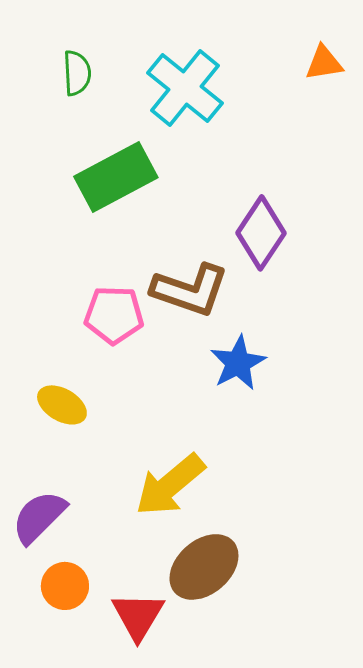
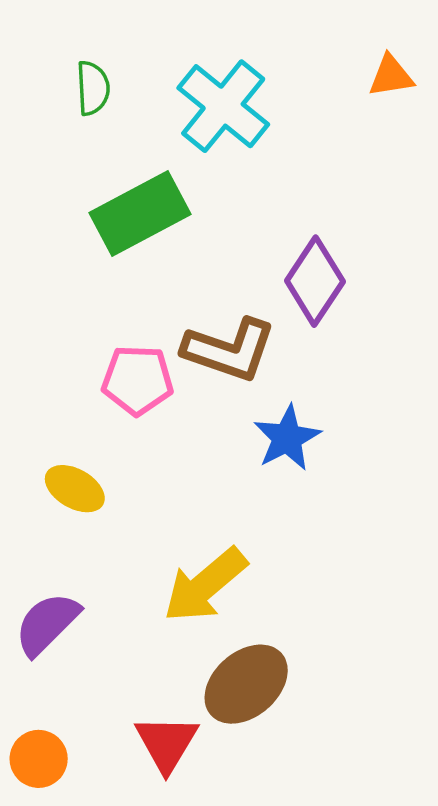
orange circle: (65, 586) -> (39, 759), moved

